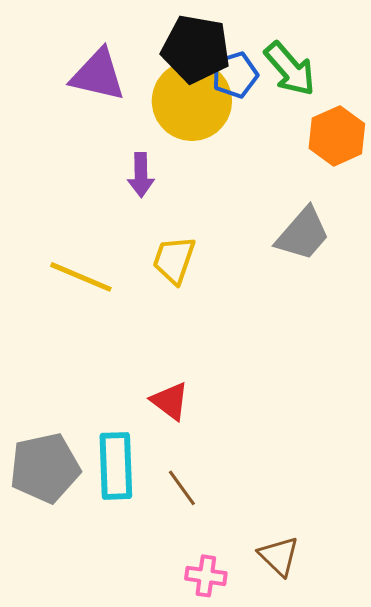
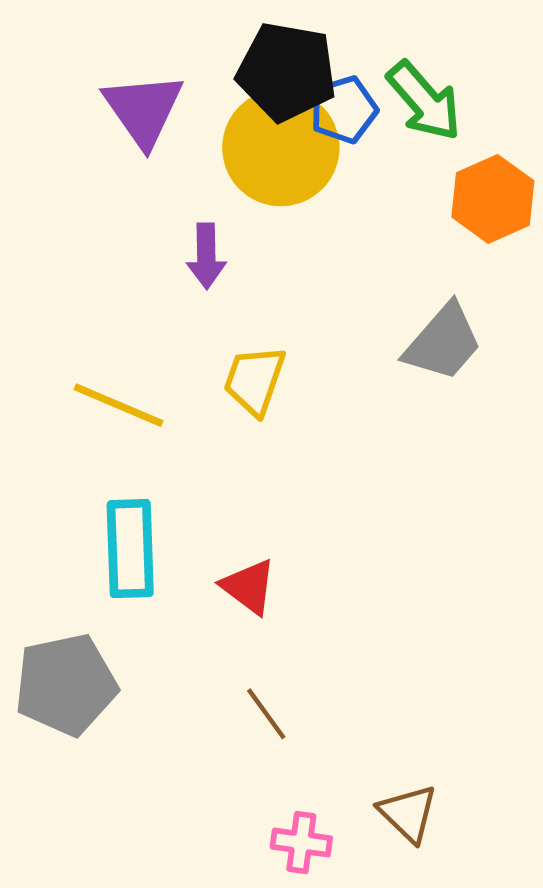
purple triangle: (98, 75) -> (143, 110), turned 42
cyan rectangle: (116, 466) -> (130, 549), moved

